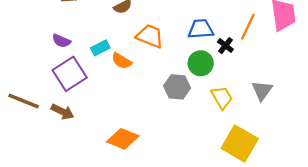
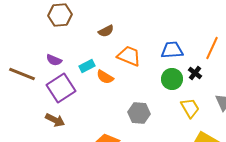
black cross: (225, 46) -> (195, 73), moved
gray hexagon: (177, 87) -> (139, 113), moved
brown line: (24, 101) -> (22, 74), moved

